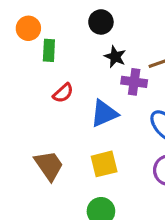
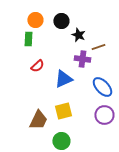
orange circle: (28, 28) -> (35, 20), moved
black star: (115, 57) -> (78, 35), moved
brown trapezoid: (49, 165) -> (38, 120), moved, turned 60

